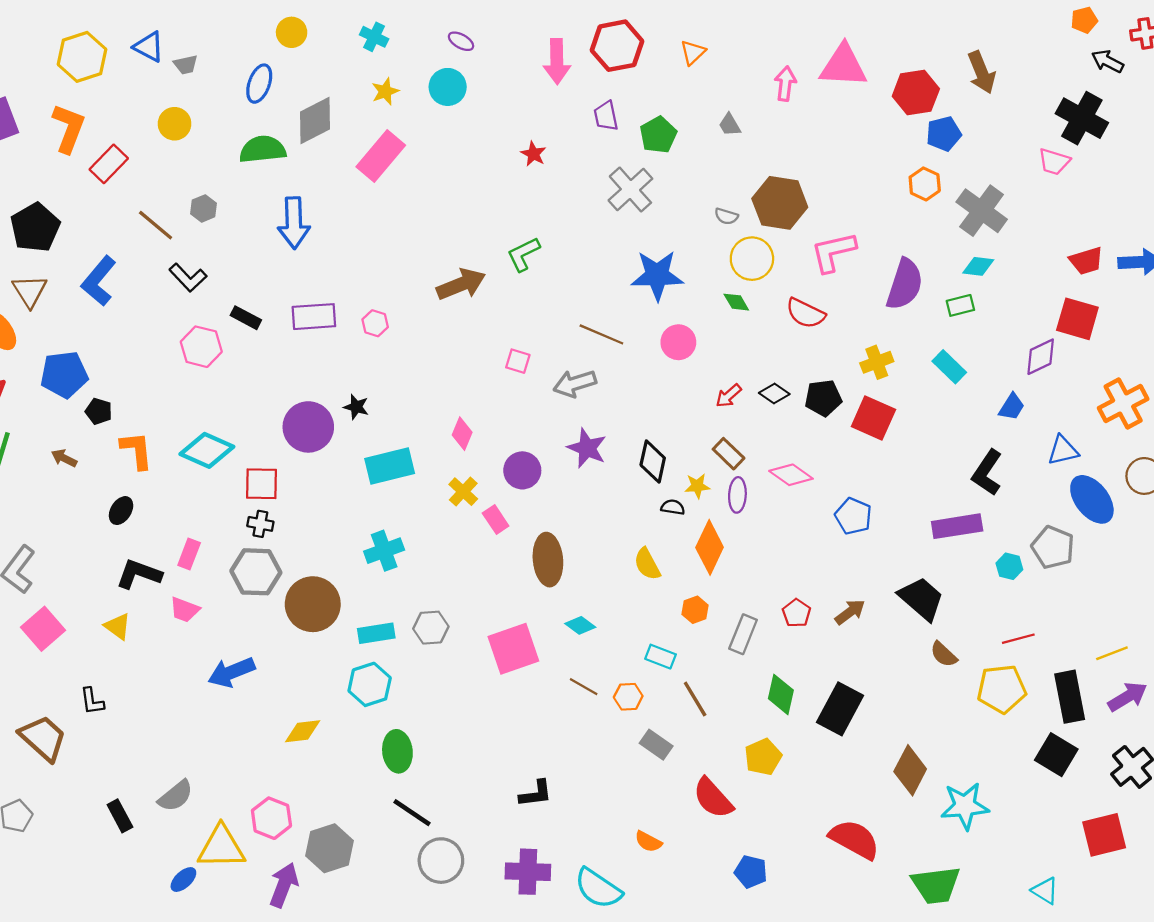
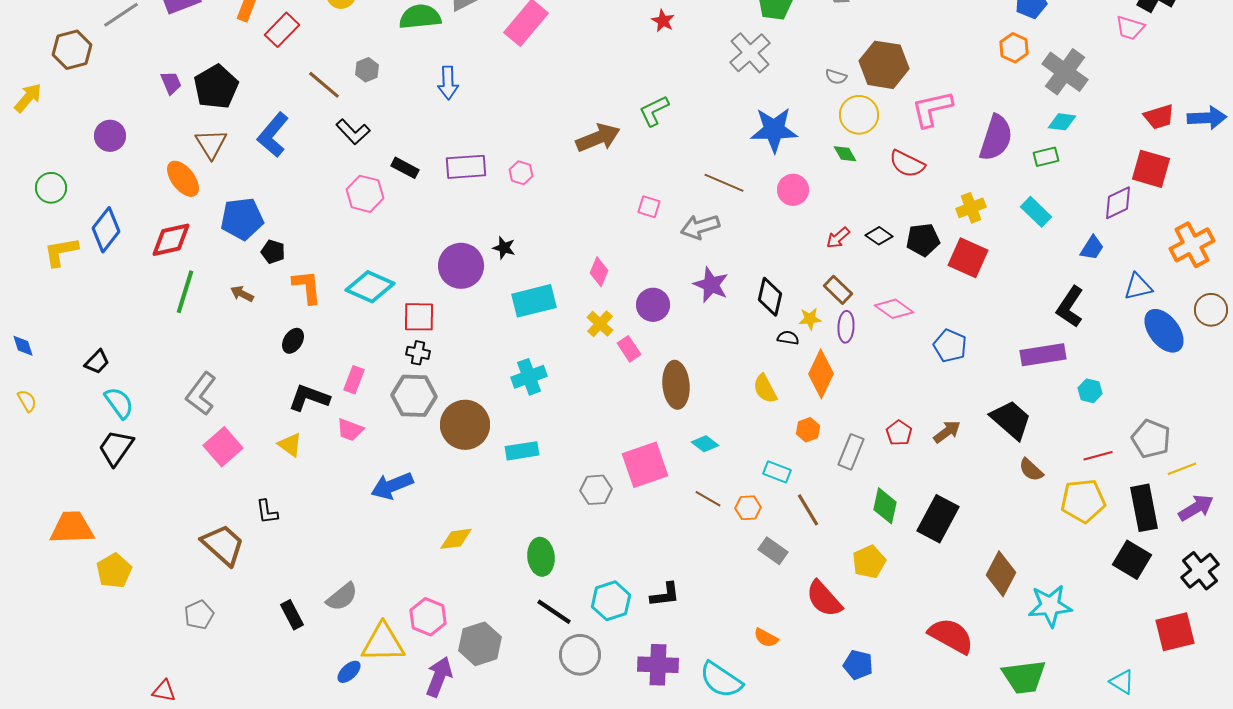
blue arrow: (294, 223) -> (448, 83), size x0.7
gray pentagon: (1053, 547) -> (1151, 439), moved
gray hexagon: (431, 628) -> (596, 490), moved
cyan hexagon: (370, 684) -> (611, 601), moved

